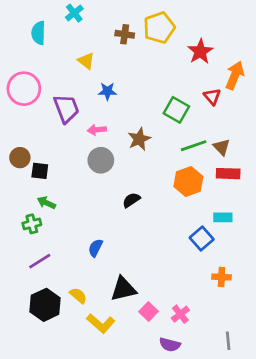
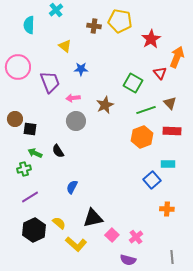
yellow pentagon: (159, 28) -> (120, 21), turned 30
brown triangle: (221, 147) -> (170, 103), moved
black semicircle: (131, 200) -> (58, 151), moved, turned -88

